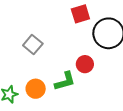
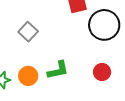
red circle: (85, 64) -> (102, 72), moved

